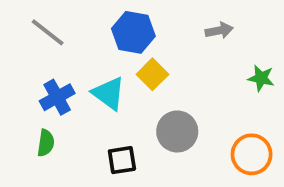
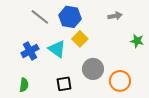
gray line: (48, 32) -> (40, 17), moved
green semicircle: (46, 143) -> (24, 85), moved
orange circle: (252, 154) -> (120, 81), moved

